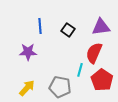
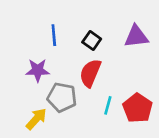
red semicircle: (94, 53) -> (90, 73), moved
cyan line: (80, 70) -> (108, 105), moved
gray pentagon: (60, 87) -> (62, 97), moved

